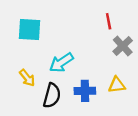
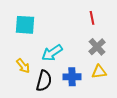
gray cross: (123, 46) -> (97, 47), moved

